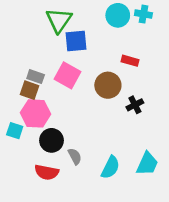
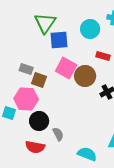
cyan circle: (118, 15) -> (90, 29), moved
pink square: (67, 75) -> (66, 68), moved
brown square: (29, 90) -> (39, 80), moved
cyan semicircle: (110, 167) -> (87, 154), moved, turned -96

